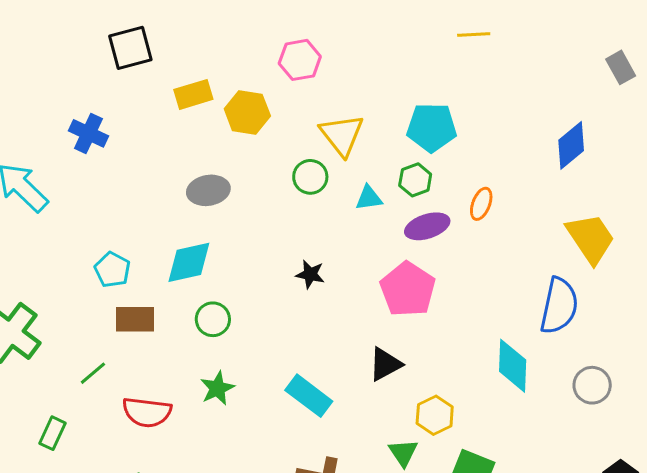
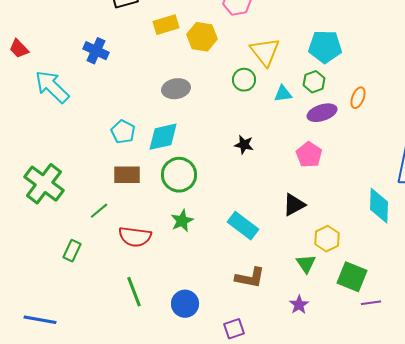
cyan pentagon: (112, 270) -> (123, 132), moved
pink pentagon: (408, 289) -> (309, 155), size x0.7
green circle: (213, 319) -> (179, 175), size x1.5

